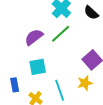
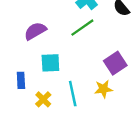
purple semicircle: (34, 37) -> (35, 31), moved

